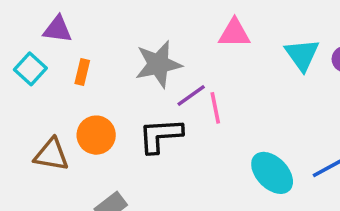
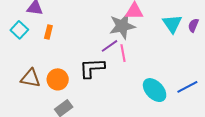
gray star: (158, 64) -> (122, 26), moved
orange circle: (96, 135) -> (58, 79), moved

